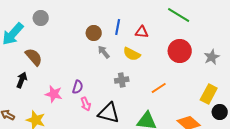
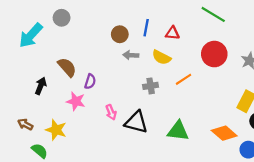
gray arrow: (104, 52) -> (131, 55), turned -48
brown semicircle: (34, 57) -> (67, 67), moved
purple semicircle: (78, 87) -> (90, 82), moved
orange line: (159, 88) -> (184, 79), moved

